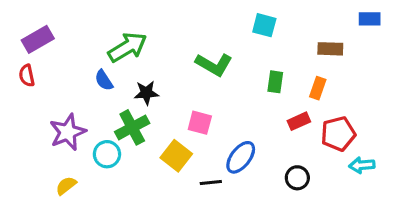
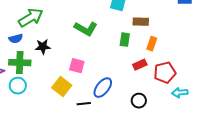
brown rectangle: (330, 49) -> (141, 22), moved
blue semicircle: (104, 80) -> (16, 39), turned -72
green cross: (132, 127) -> (20, 63), moved, turned 30

